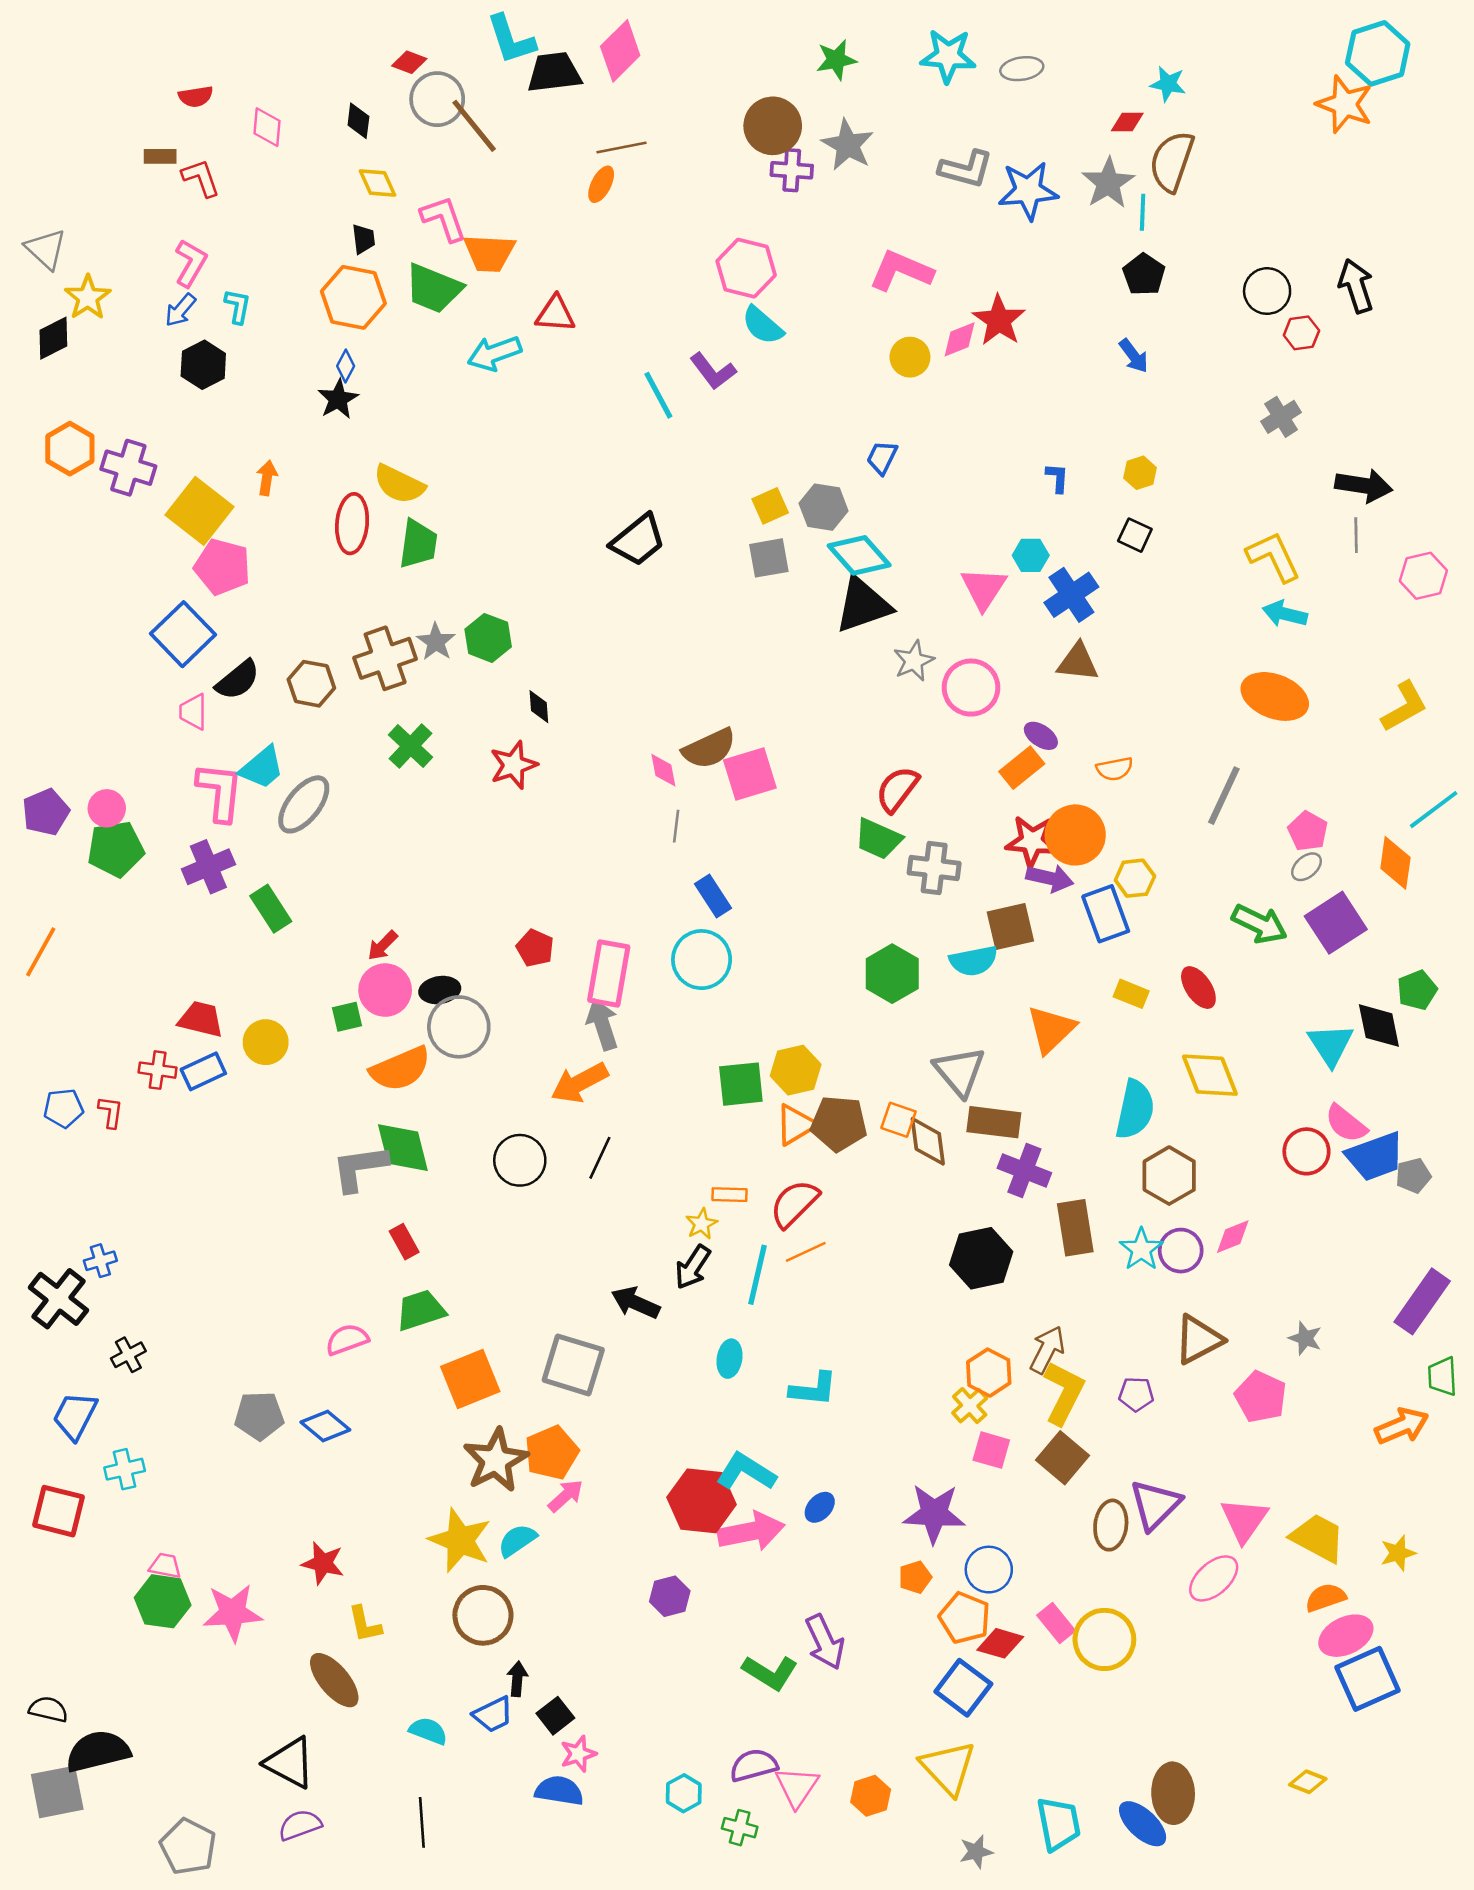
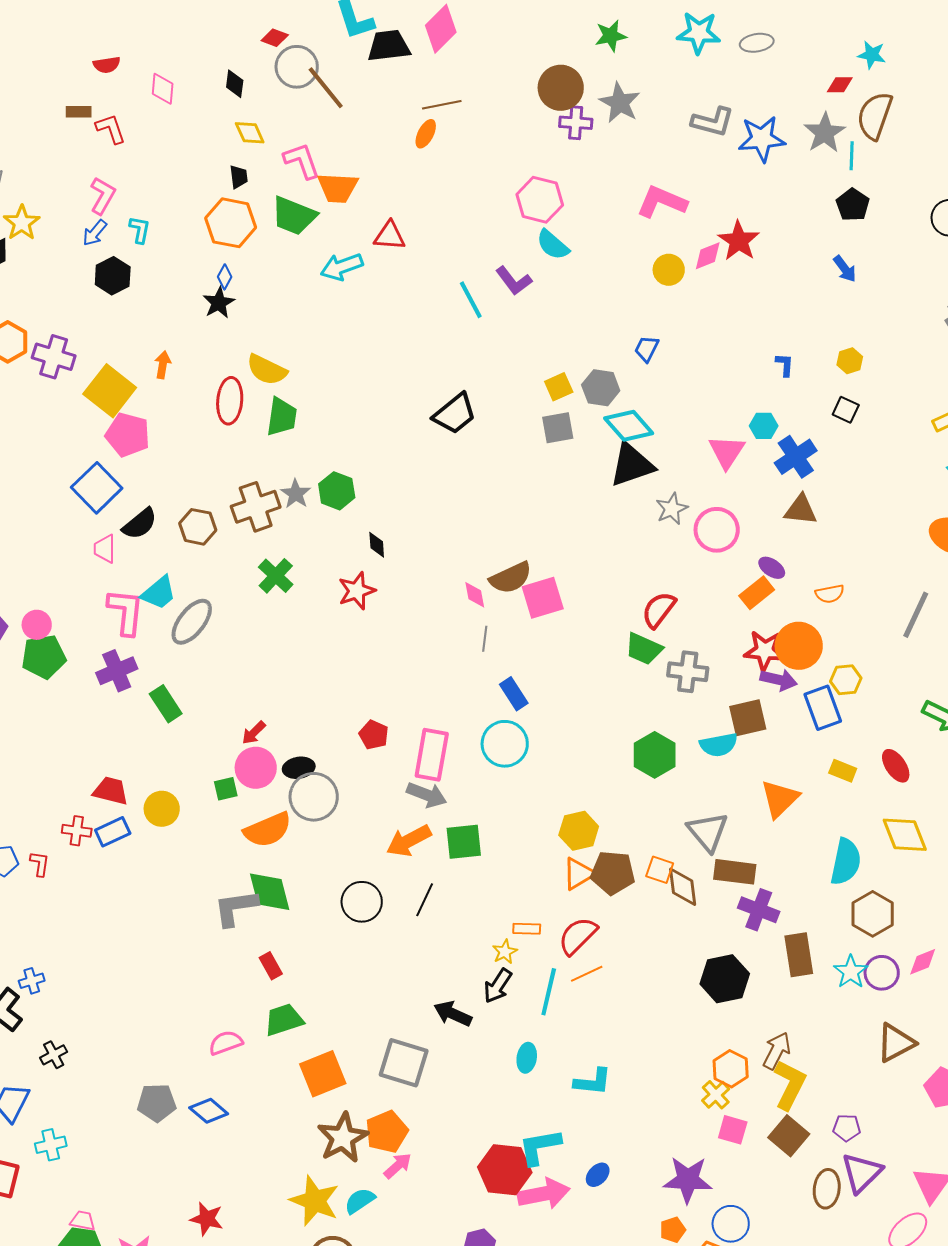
gray arrow: (602, 1024) -> (427, 795), turned 129
green square: (741, 1084) -> (464, 842), moved
purple pentagon: (1136, 1394) -> (847, 1128), moved
cyan L-shape: (746, 1472) -> (540, 1147), turned -42

